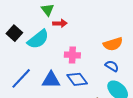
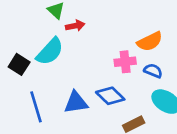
black square: (14, 33) -> (19, 64), moved
pink cross: (72, 55) -> (125, 62), moved
blue line: (21, 78) -> (36, 107), turned -50

